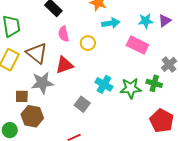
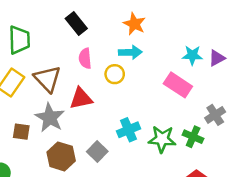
cyan arrow: (111, 23) -> (130, 52), moved
gray star: (42, 83) -> (50, 118), turned 30
cyan cross: (104, 84) -> (128, 130), turned 30
brown hexagon: (32, 116) -> (61, 156), moved

